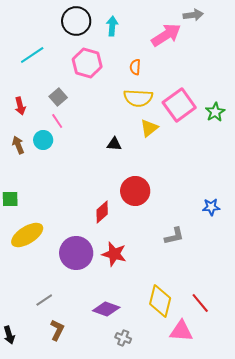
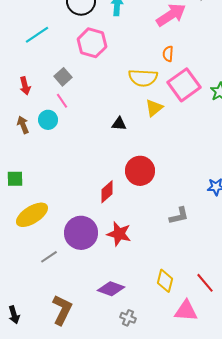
orange semicircle: (135, 67) -> (168, 54), moved
gray line: (44, 300) -> (49, 257), moved
yellow diamond: (160, 301) -> (165, 281), size x0.7
brown L-shape: (57, 330) -> (62, 310), size x1.4

